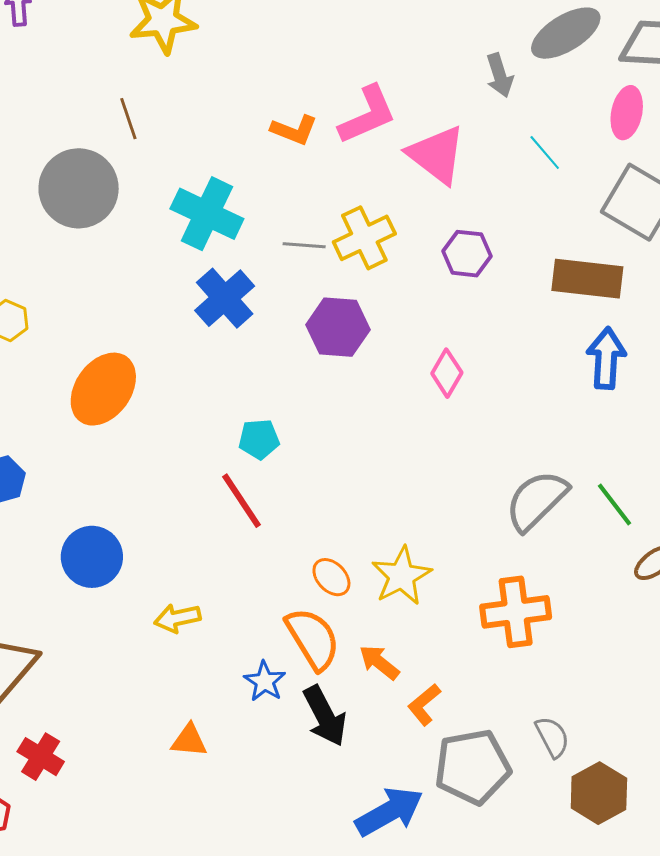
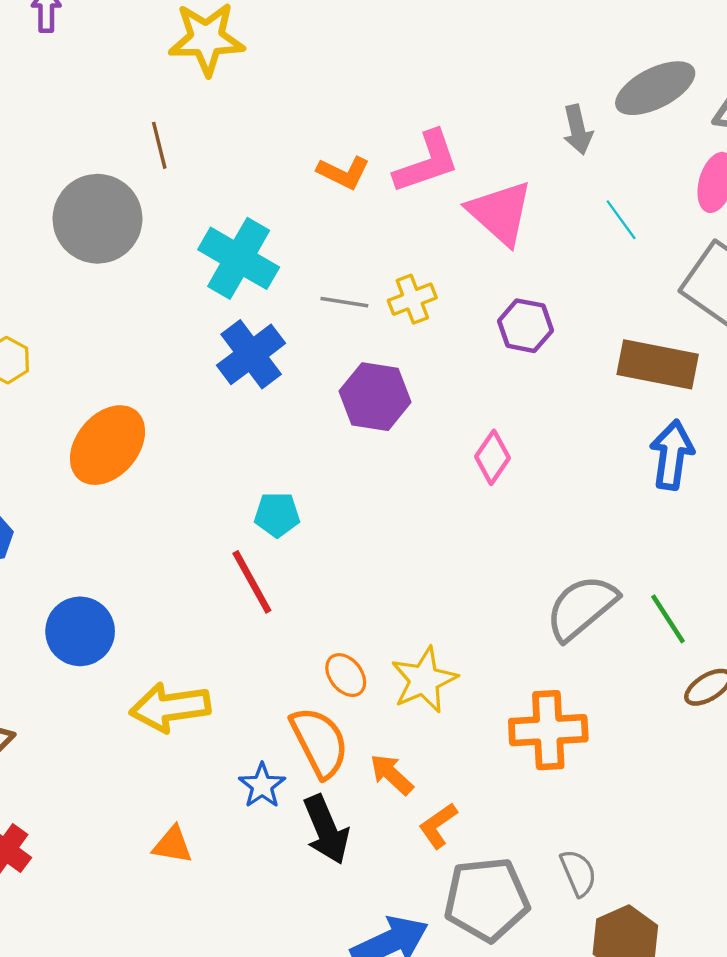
yellow cross: (364, 238) -> (412, 299), size x0.7
yellow arrow: (177, 618) -> (170, 707), size x1.5

